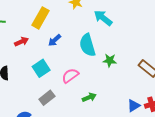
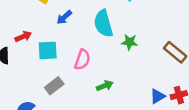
red arrow: (21, 42) -> (23, 37), moved
cyan square: (41, 68) -> (48, 50), turned 30
pink semicircle: (70, 76) -> (82, 60), turned 144

